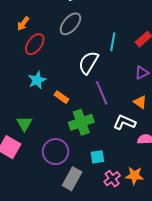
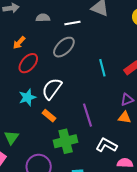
cyan line: (113, 42) -> (102, 68), turned -30
white semicircle: (88, 63) -> (52, 89), moved
orange triangle: (140, 102) -> (125, 117), moved, turned -32

